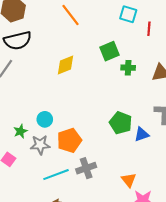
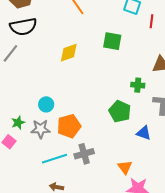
green square: (110, 51) -> (112, 41), turned 30
green cross: (128, 68) -> (138, 85), moved
green star: (20, 131) -> (18, 123), moved
blue triangle: (142, 134) -> (144, 133), moved, turned 35

